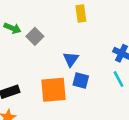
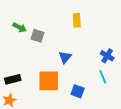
gray square: (35, 36) -> (37, 36), turned -32
blue square: (81, 81) -> (78, 91), moved

